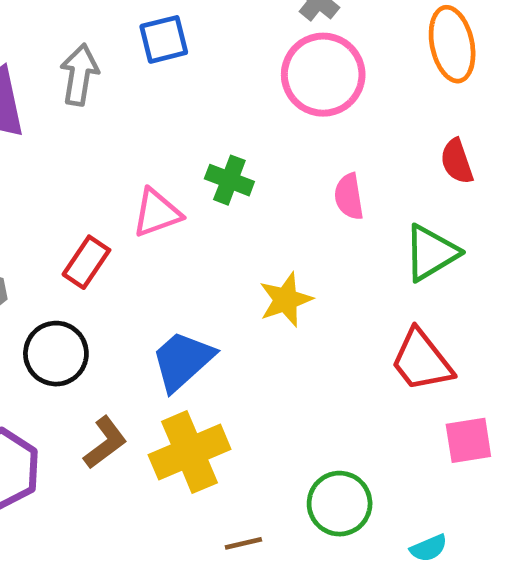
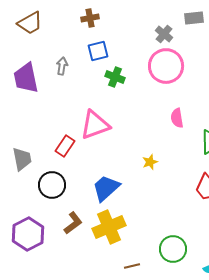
gray arrow: (79, 75) -> (62, 66), size x0.7
green cross: (229, 180) -> (115, 77), moved
pink triangle: (157, 213) -> (95, 125), size x1.4
yellow star: (286, 300) -> (150, 162), size x0.7

